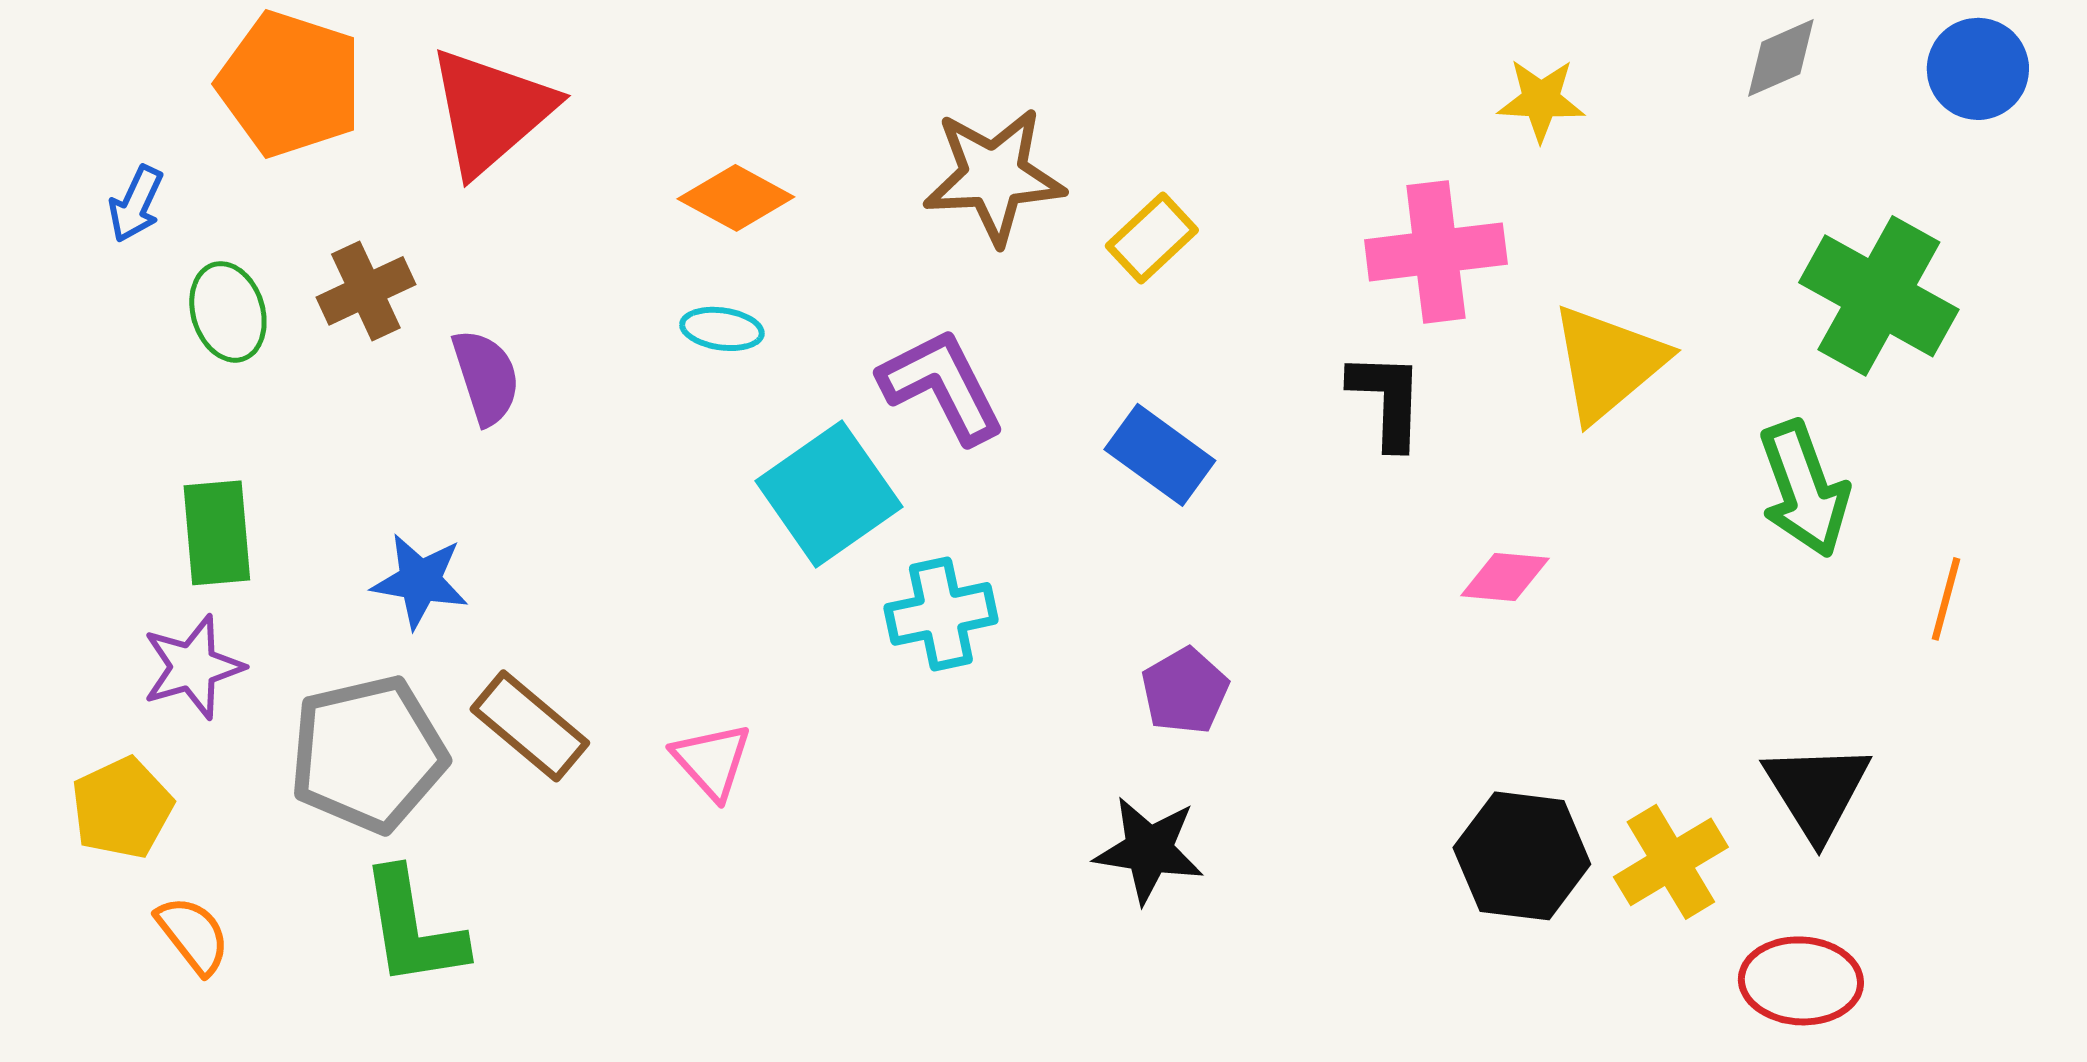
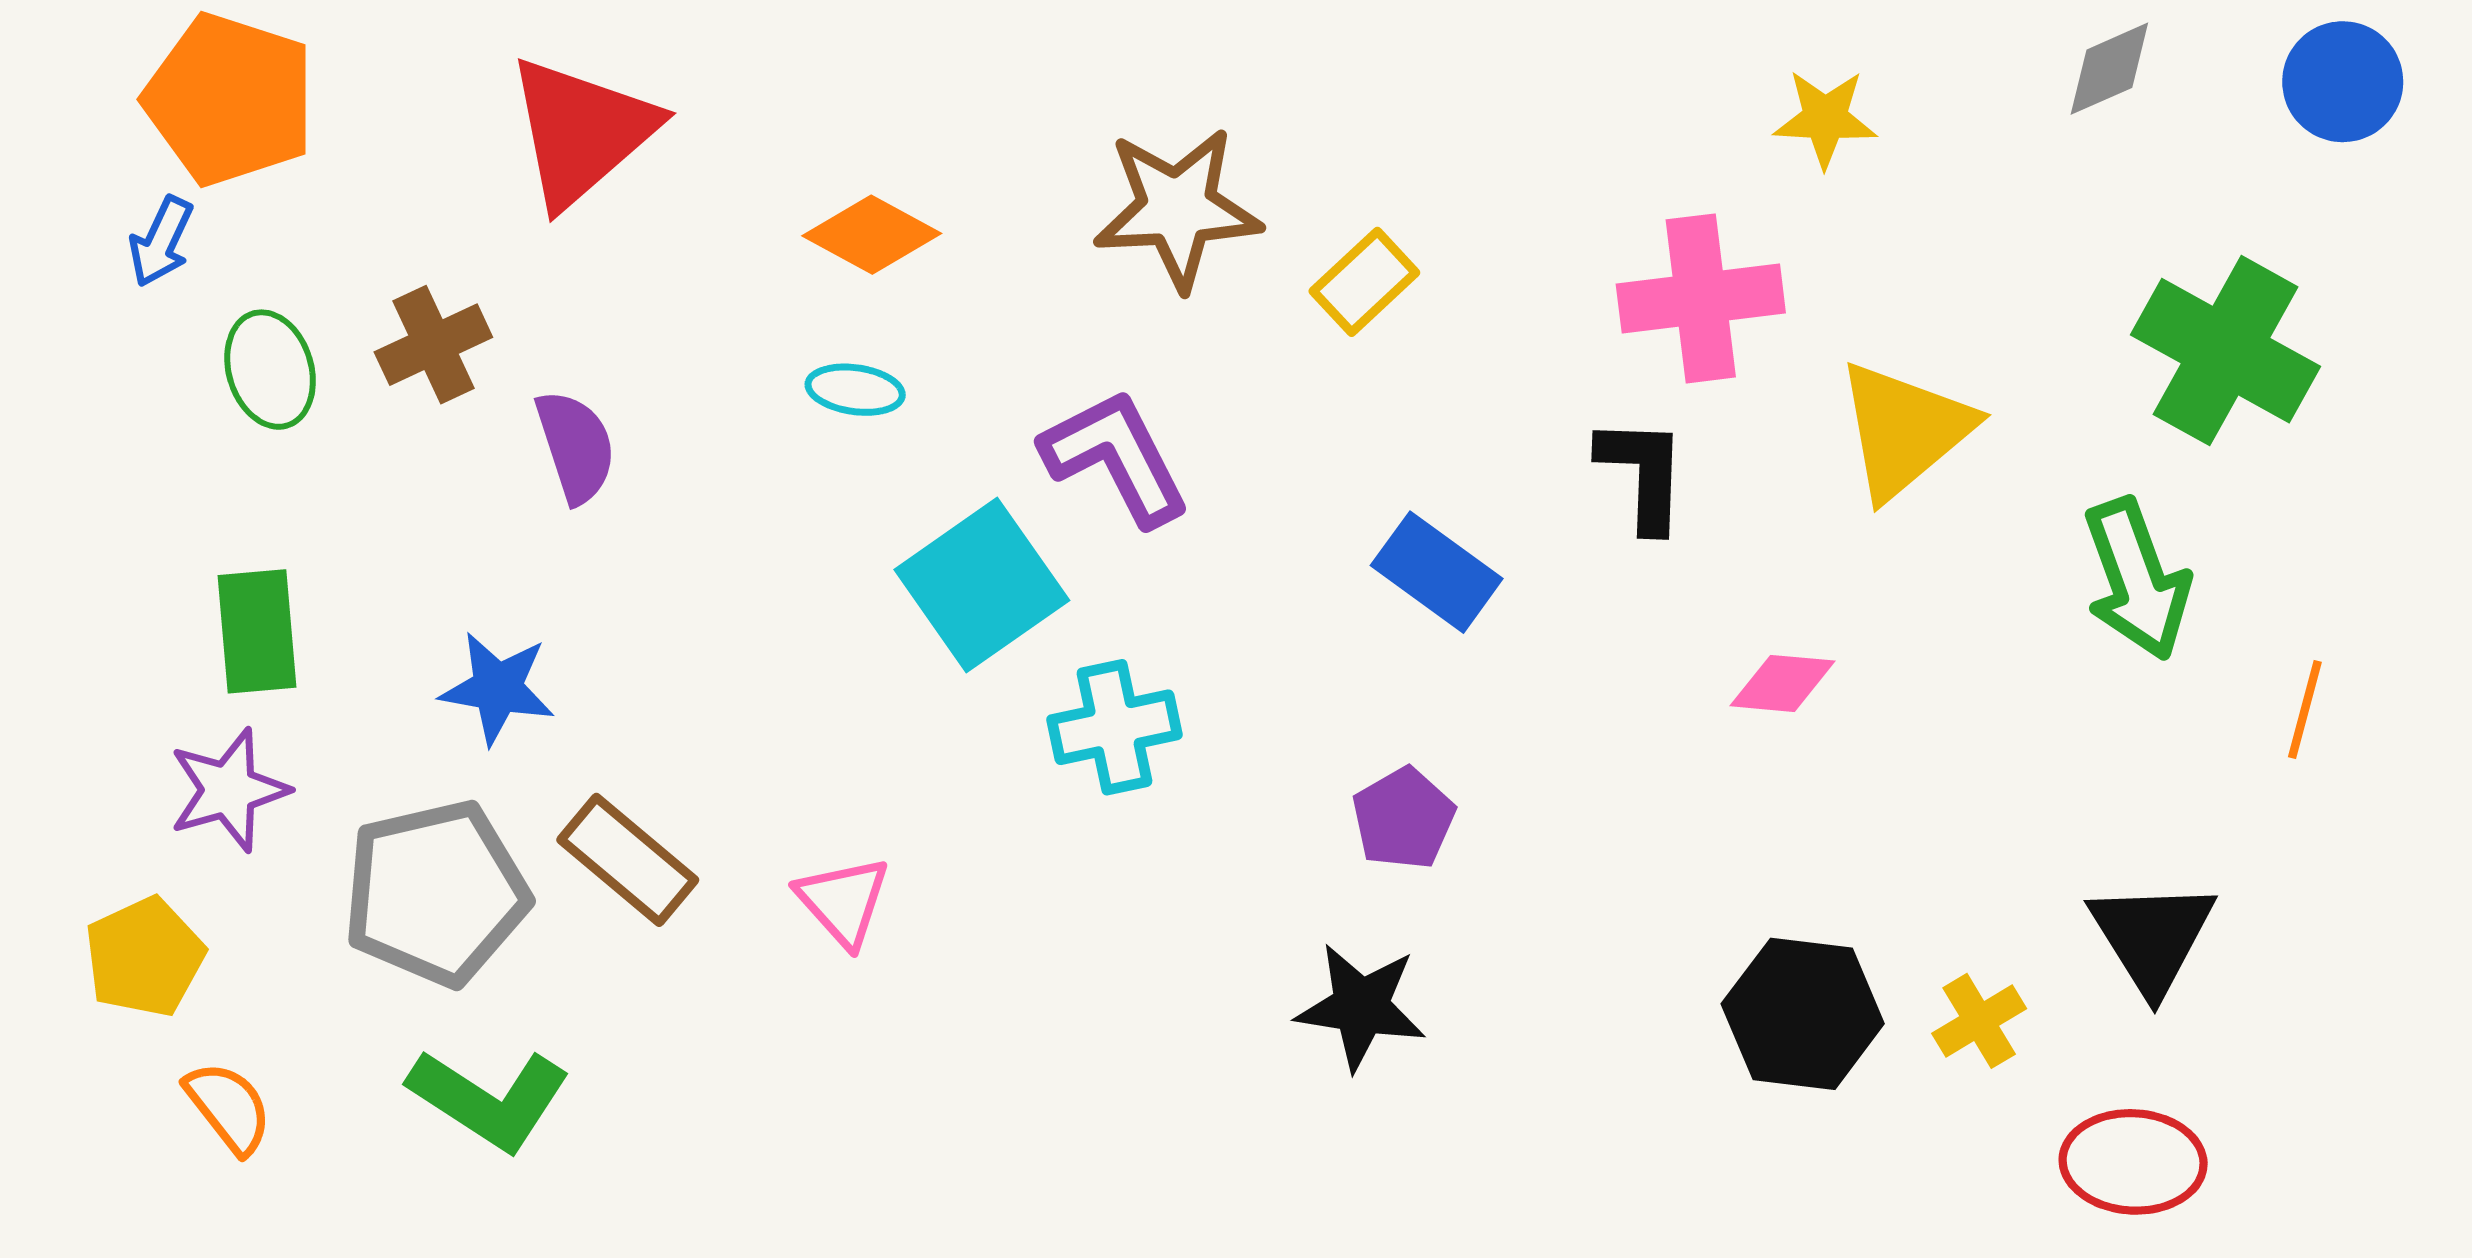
orange pentagon: (290, 84) -> (230, 99), moved
blue rectangle: (1160, 455) -> (1437, 572), moved
yellow cross: (1671, 862) -> (1979, 1021), size x0.7
green L-shape: (413, 928) -> (489, 1099), turned -48

